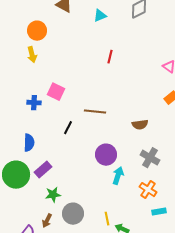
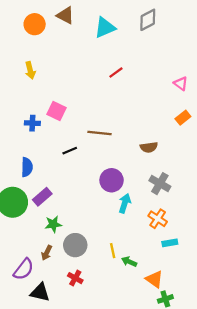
cyan triangle: (100, 16) -> (105, 27), size x1.5
orange circle: (37, 31) -> (35, 24), moved
red line: (110, 57) -> (116, 73), turned 40
black line: (68, 128) -> (70, 151), turned 40

